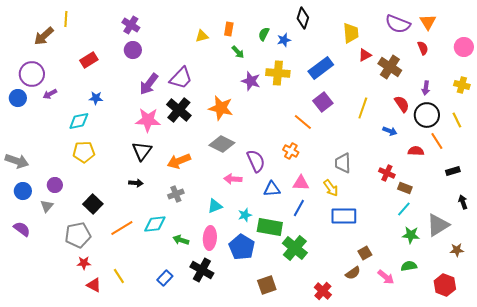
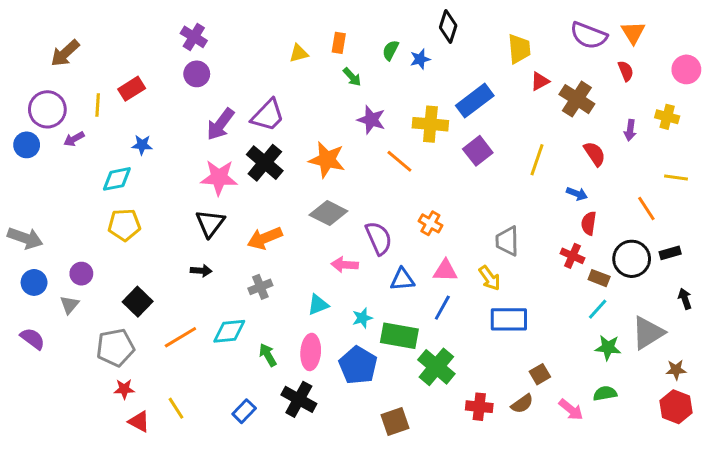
yellow line: (66, 19) -> (98, 105), moved
yellow cross: (278, 73) -> (430, 124), moved
yellow cross: (462, 85) -> (667, 117), moved
black circle: (427, 115) -> (632, 259), moved
yellow line: (457, 120) -> (676, 177), turned -56
orange line: (303, 122) -> (399, 161), moved
red semicircle: (416, 151) -> (589, 223), moved, turned -84
green arrow: (181, 240) -> (268, 355), turned 42
red hexagon: (445, 285) -> (676, 407), moved
red cross: (323, 291) -> (479, 407), moved, turned -36

